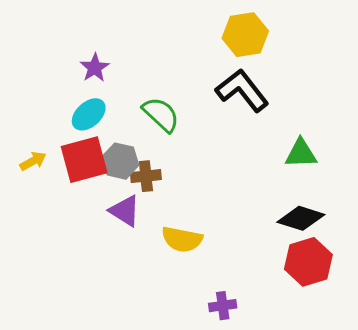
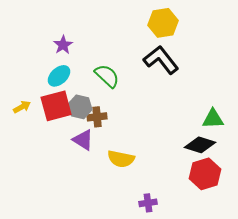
green triangle: (301, 154) -> (213, 119), moved

